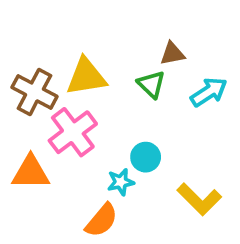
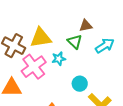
cyan circle: (146, 157) -> (80, 84), moved
cyan star: (121, 182) -> (59, 59), moved

